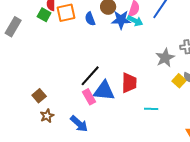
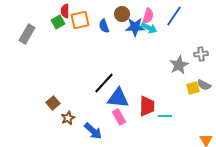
green square: (44, 15) -> (58, 22), turned 32
yellow square: (179, 81) -> (193, 88), turned 32
red trapezoid: (129, 83) -> (147, 106), moved
pink rectangle: (89, 97) -> (119, 117), moved
brown star: (47, 116) -> (68, 118), moved

